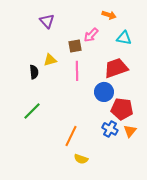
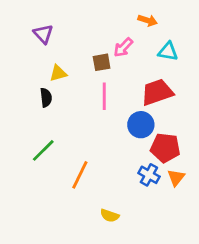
purple triangle: (47, 21) -> (43, 34), moved
yellow triangle: (50, 60) -> (58, 73), moved
orange line: (71, 136) -> (80, 175), moved

